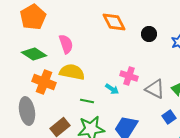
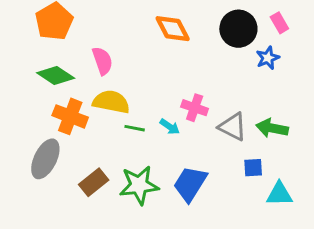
black circle: (149, 34) -> (238, 29), moved, size x1.6
green line: (87, 101) -> (135, 128), moved
gray ellipse: (27, 111) -> (45, 159), turned 36
blue square: (169, 117) -> (253, 168), turned 32

